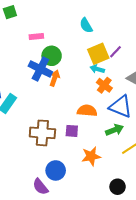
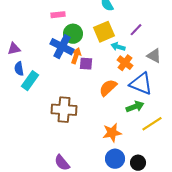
yellow square: (98, 54) -> (104, 32), moved
orange semicircle: (87, 111) -> (108, 88), turned -48
purple square: (72, 131) -> (86, 64), moved
blue circle: (56, 170) -> (115, 159), moved

